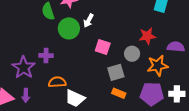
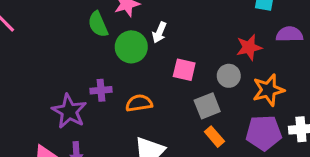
purple semicircle: (176, 47) -> (289, 34), moved
orange semicircle: (57, 82) -> (139, 103), moved
orange rectangle: (119, 93) -> (214, 137), turned 32

